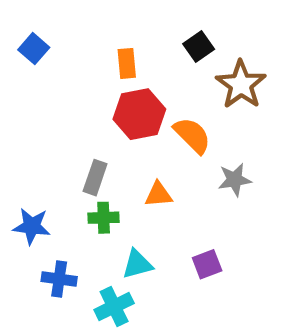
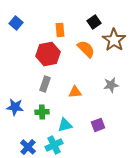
red hexagon: (139, 114) -> (48, 54), moved
orange semicircle: (192, 135) -> (86, 49), moved
green cross: (104, 218) -> (42, 112), moved
blue cross: (59, 279) -> (28, 147), moved, turned 35

